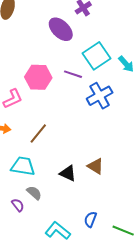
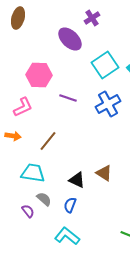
purple line: (73, 74) -> (68, 98), moved
pink hexagon: (38, 77) -> (39, 75), moved
blue semicircle: (90, 219) -> (70, 205), moved

